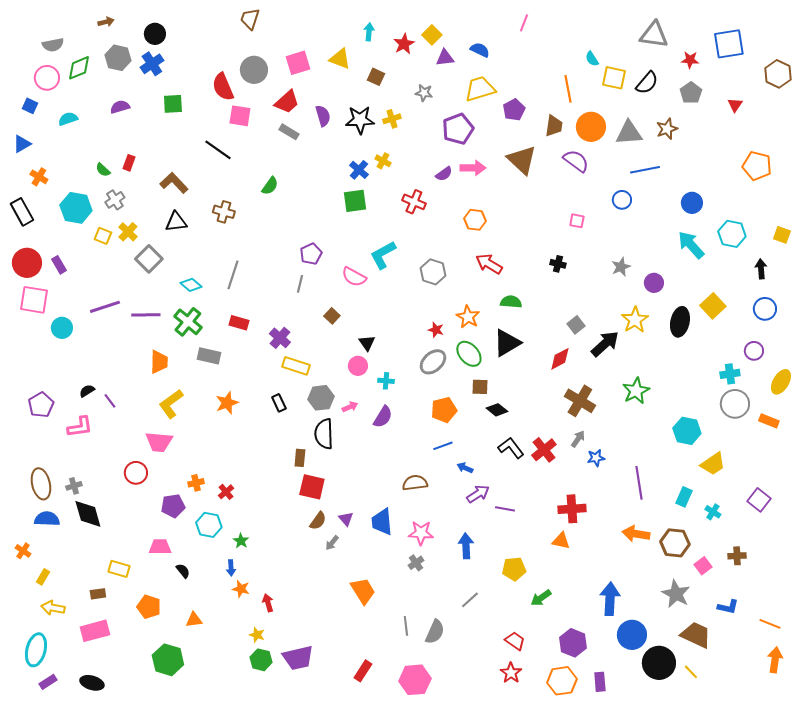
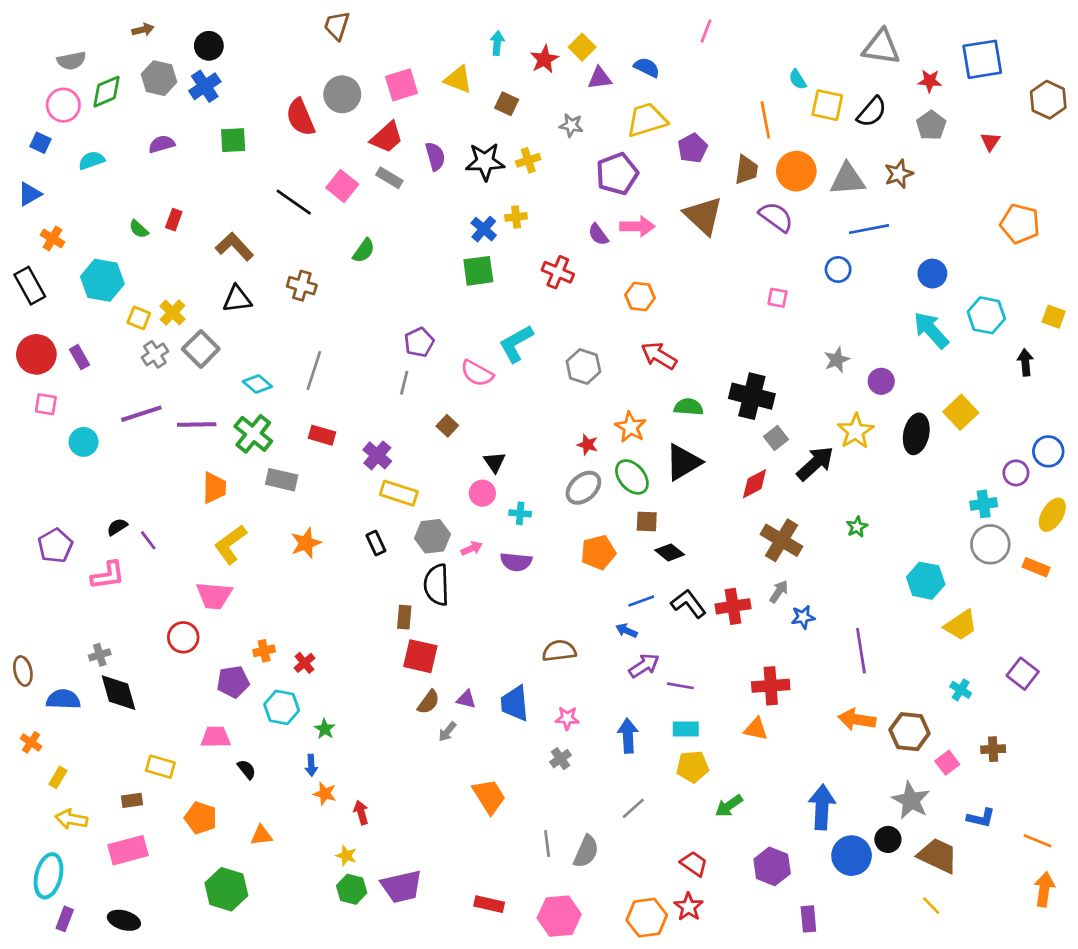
pink square: (240, 116) -> (342, 186), moved, turned 30
yellow cross: (383, 161) -> (516, 217), turned -35
purple semicircle: (444, 174) -> (598, 234), turned 90
gray cross: (115, 200) -> (155, 354), moved
black cross: (558, 264) -> (752, 396), moved, size x2.0
pink square: (34, 300) -> (46, 404), size x0.6
blue circle: (765, 309) -> (1048, 451), moved
green star: (636, 391) -> (857, 527), size x0.6
purple semicircle: (383, 417) -> (516, 562), turned 65
blue line: (443, 446) -> (641, 601), moved
red cross: (544, 450) -> (733, 606), turned 30
brown ellipse: (41, 484) -> (23, 671), moved, size x0.7
cyan rectangle: (684, 497) -> (686, 729), moved, turned 66
purple triangle: (346, 519) -> (466, 699), turned -35
pink star: (421, 533) -> (567, 718), size x0.7
black circle: (659, 663) -> (888, 839), moved, size x0.6
red rectangle: (363, 671) -> (489, 904), turned 70
orange hexagon: (562, 681) -> (647, 918), moved
purple rectangle: (48, 682) -> (65, 919), turned -36

